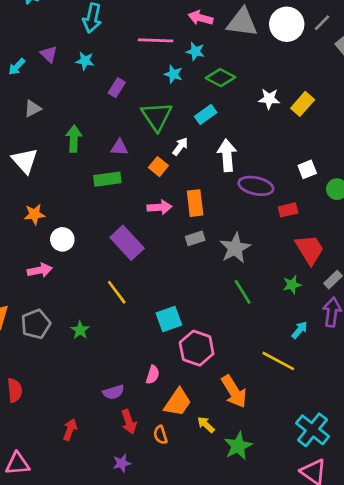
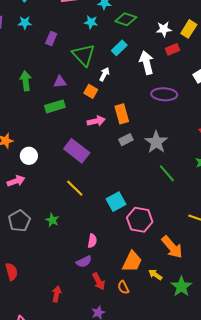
white arrow: (227, 155) -> (147, 63), moved
red rectangle: (288, 210) -> (173, 49), moved
pink semicircle: (153, 375) -> (92, 241), moved

